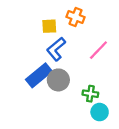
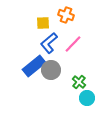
pink line: (98, 50) -> (73, 44), moved
green cross: (90, 94) -> (79, 82), turned 32

